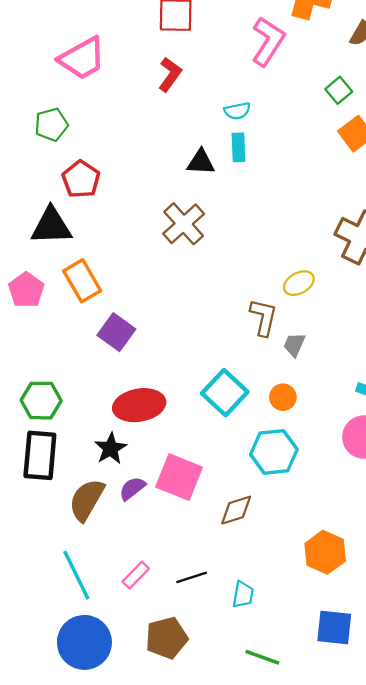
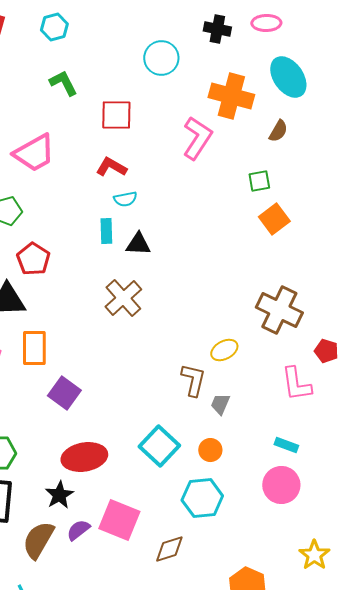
red L-shape: (170, 74) -> (111, 167), turned -96
green square: (339, 90) -> (259, 181), turned 30
cyan semicircle: (237, 111) -> (125, 199), moved
cyan rectangle: (238, 147) -> (106, 231), moved
orange rectangle: (82, 281) -> (34, 348), turned 30

